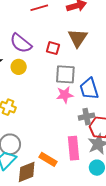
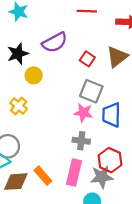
purple semicircle: (21, 43) -> (55, 42), turned -85
yellow circle: (19, 67) -> (34, 75), moved
gray cross: (87, 117) -> (81, 141), moved

